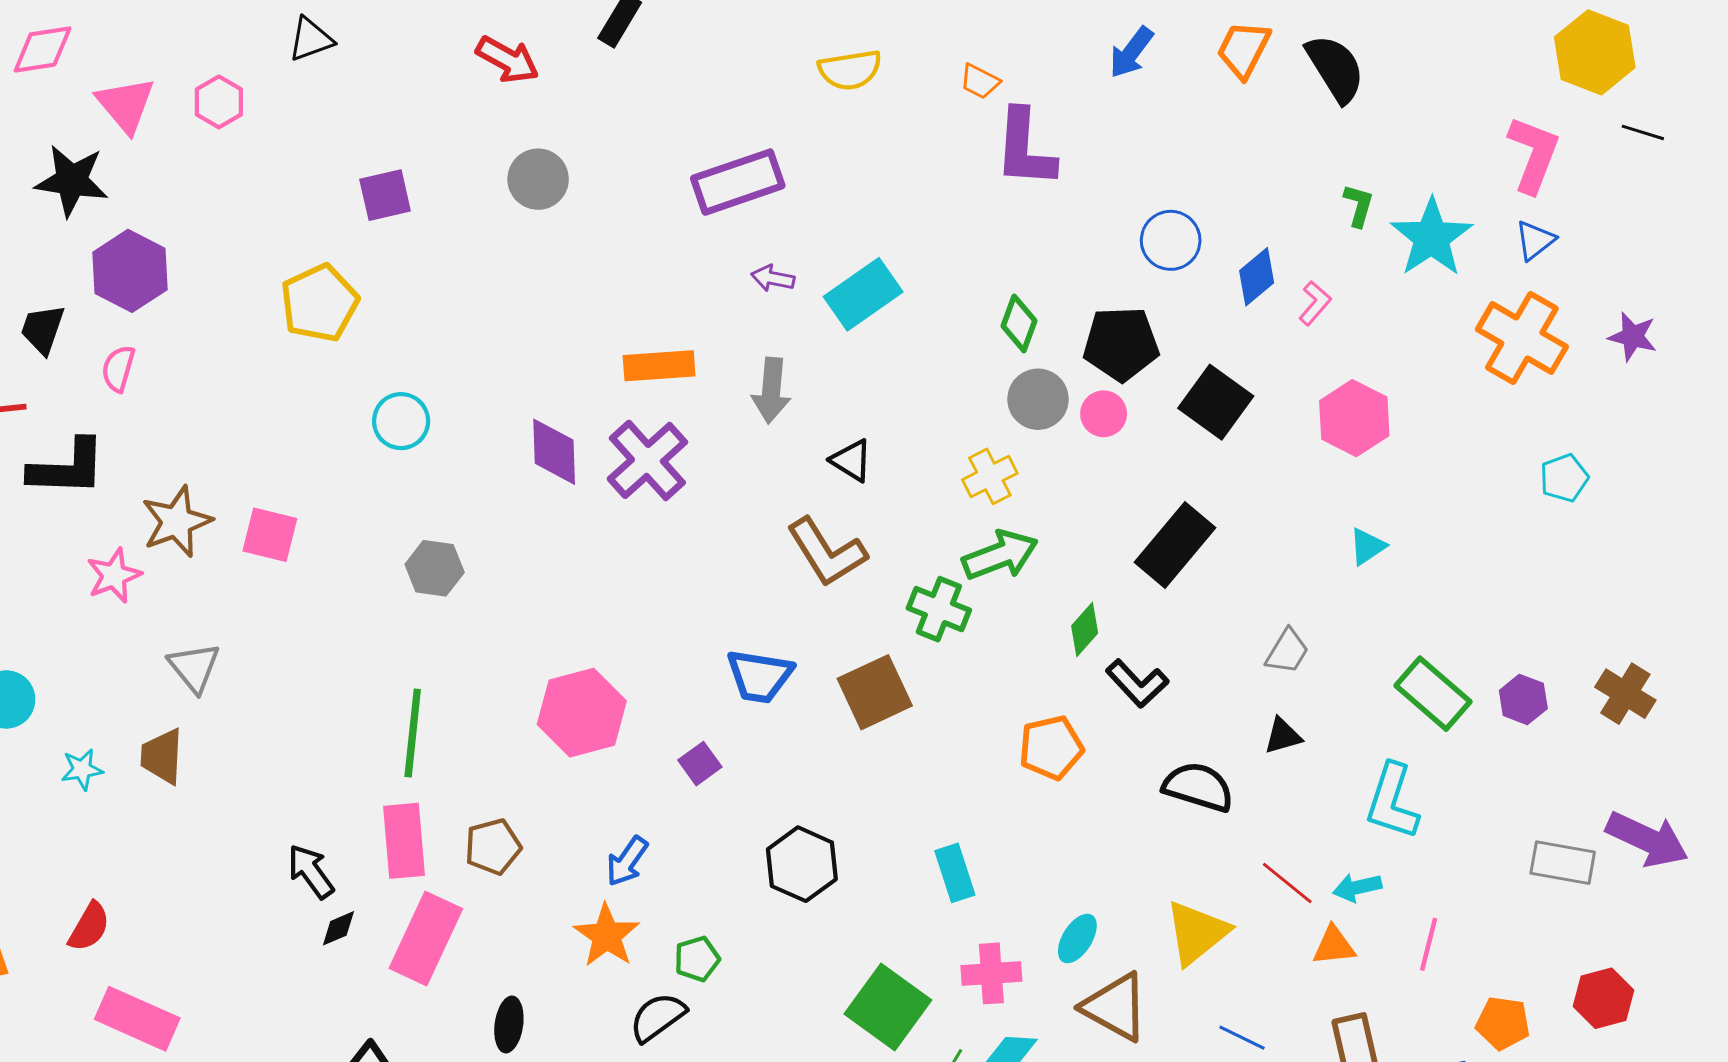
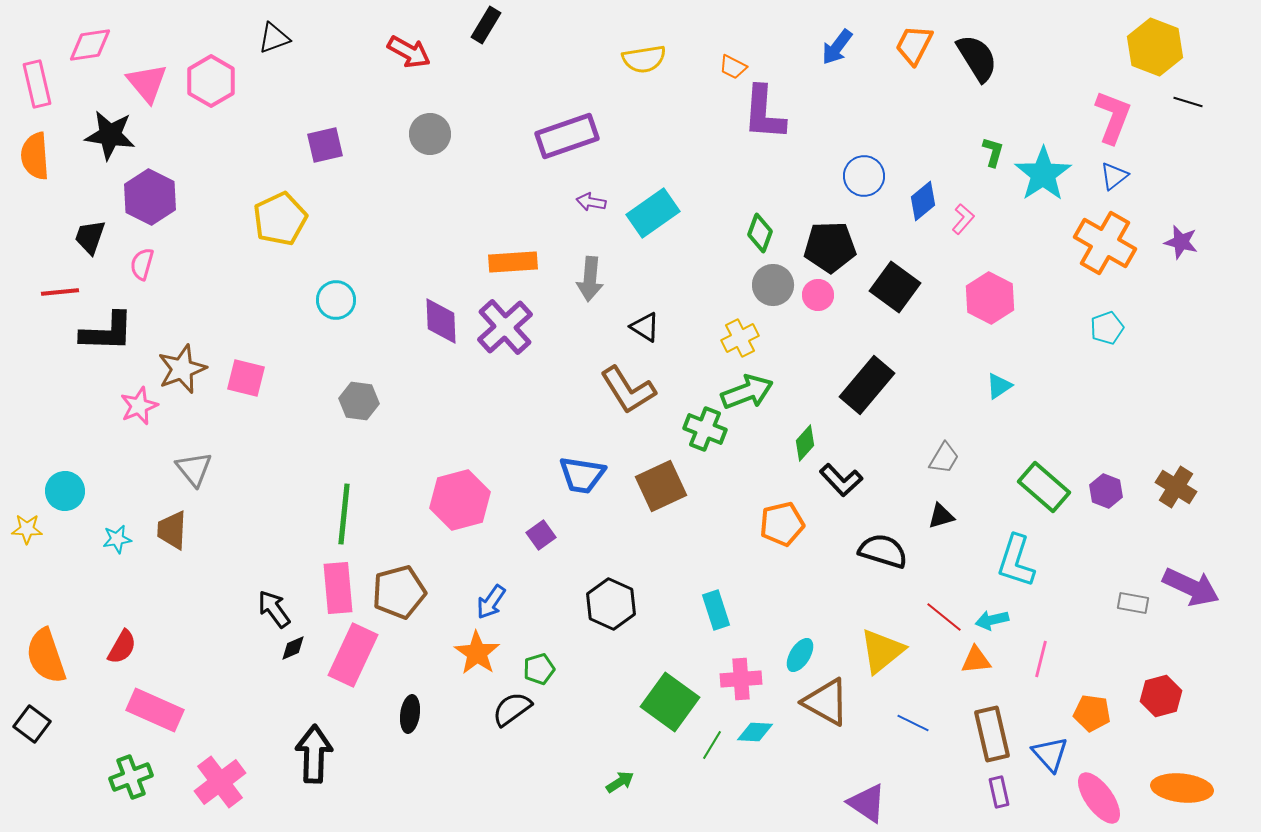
pink hexagon: (219, 102) -> (211, 81), size x1.4
cyan pentagon: (1564, 478) -> (1107, 328), moved
brown pentagon: (493, 847) -> (399, 592), size x1.4
gray rectangle: (1563, 863) -> (1133, 603), size x0.7

